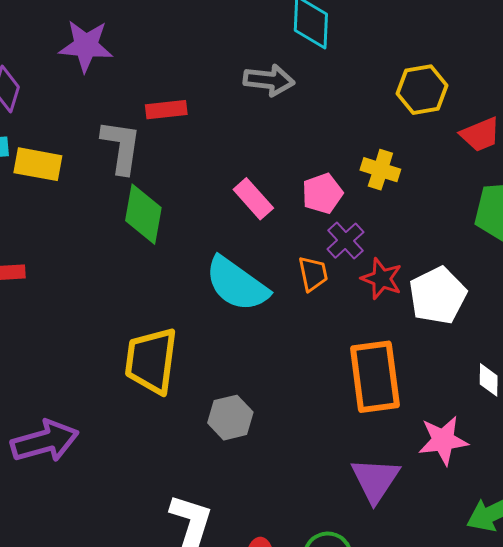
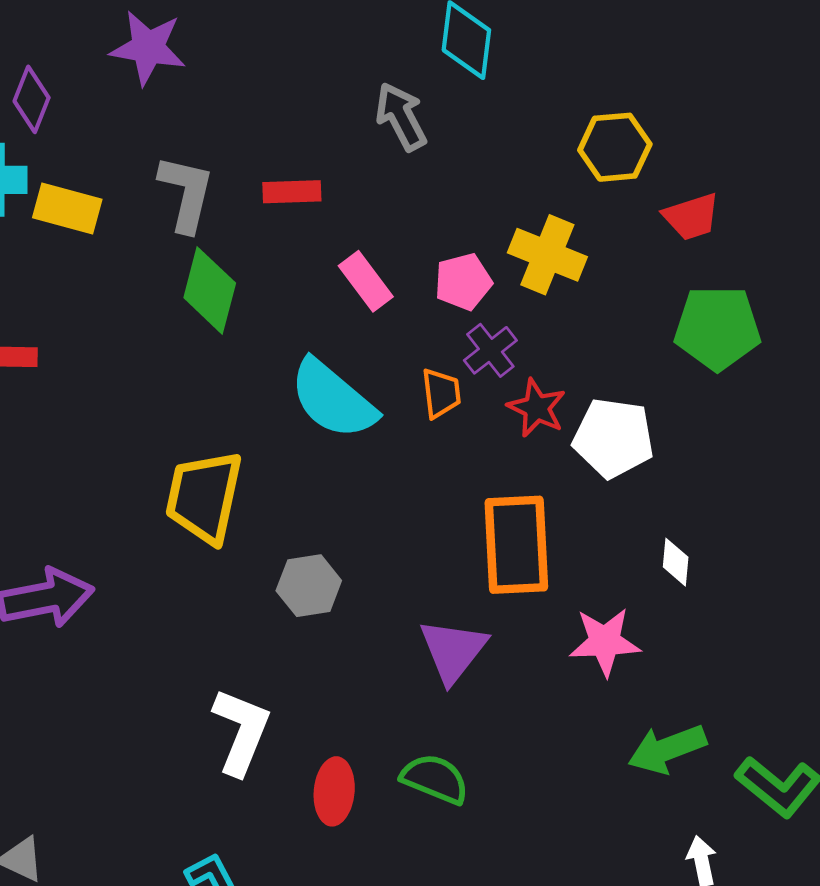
gray arrow: (269, 80) -> (401, 117), turned -129
red rectangle: (166, 110) -> (292, 192), moved
yellow cross: (380, 170) -> (547, 255), size x1.4
white pentagon: (438, 296) -> (613, 438), turned 30
purple triangle: (375, 480) -> (453, 651), moved

